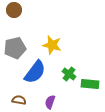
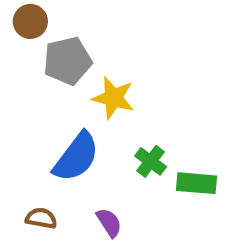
gray pentagon: (15, 48) -> (67, 61), moved
purple semicircle: (50, 102) -> (109, 223), turned 128

